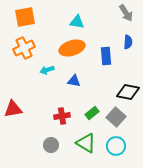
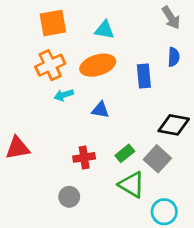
orange square: (25, 17) -> (53, 23), moved
orange cross: (24, 48) -> (50, 65), moved
green triangle: (86, 143) -> (132, 185), moved
cyan circle: (116, 146) -> (164, 212), moved

